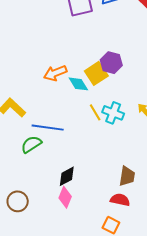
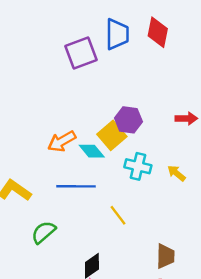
yellow line: (95, 112) -> (118, 215), moved
cyan cross: (113, 113) -> (138, 166), moved
blue line: (48, 128) -> (76, 186), moved

